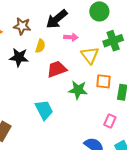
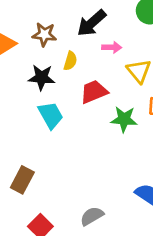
cyan trapezoid: (44, 110) -> (51, 115), moved

